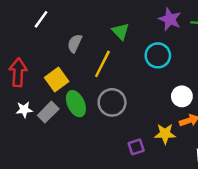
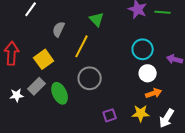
cyan circle: (158, 55) -> (143, 49), moved
green ellipse: (76, 104) -> (60, 93), moved
white star: (24, 110) -> (17, 95), moved
yellow star: (165, 134) -> (141, 113), moved

